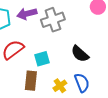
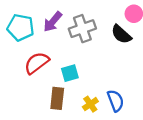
purple arrow: (27, 14) -> (53, 22), turned -36
black semicircle: (80, 54) -> (121, 34), moved

